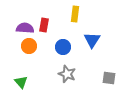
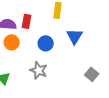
gray star: (67, 74) -> (39, 70), moved
gray square: (109, 78) -> (92, 74), turned 32

